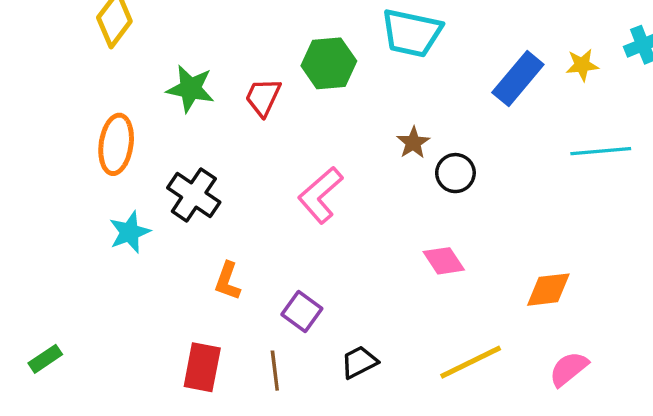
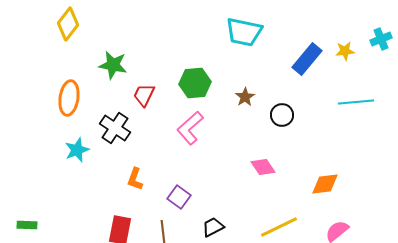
green hexagon: (329, 63) -> (195, 83), moved
red trapezoid: (263, 97) -> (144, 95), moved
black circle: (455, 173) -> (282, 115), moved
green rectangle: (45, 359) -> (27, 225), turned 36

